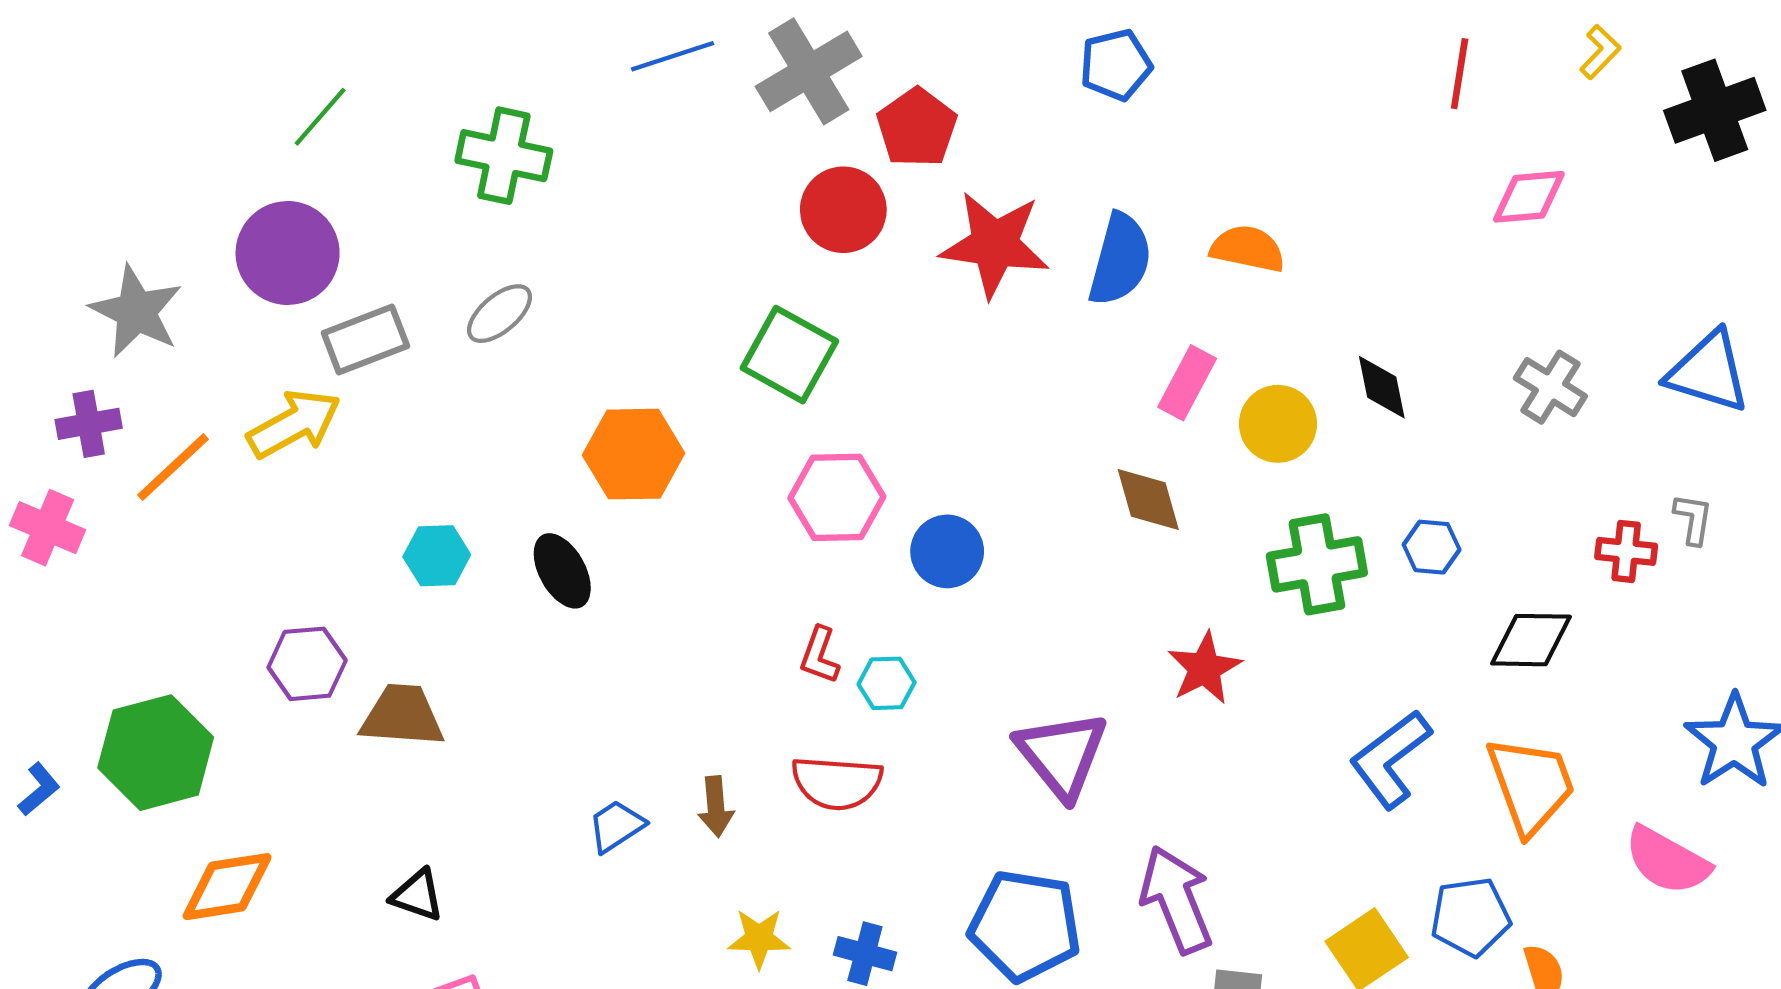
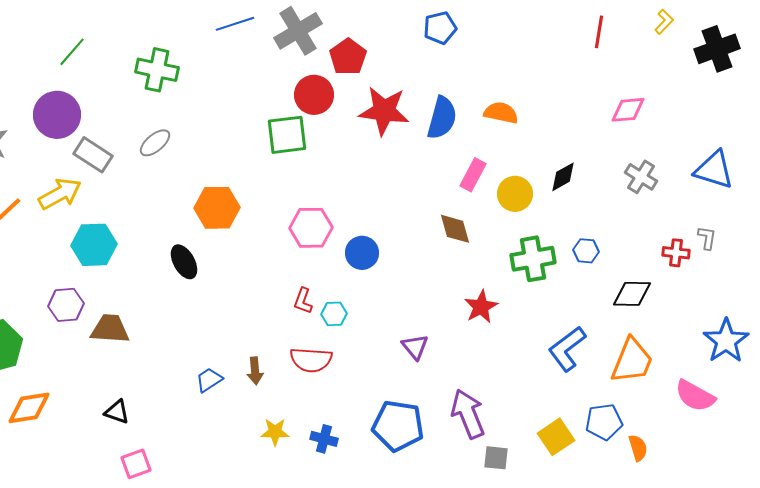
pink diamond: (1529, 197) -> (628, 110), moved
gray rectangle: (365, 339) -> (93, 155), turned 54
green square: (789, 355) -> (287, 135), moved, turned -36
black diamond: (1382, 387) -> (563, 177), turned 72
cyan hexagon: (437, 556) -> (94, 245), moved, size x1.5
purple triangle: (1062, 755) -> (415, 347), size x0.6
orange trapezoid: (1531, 785) -> (632, 361), turned 42

